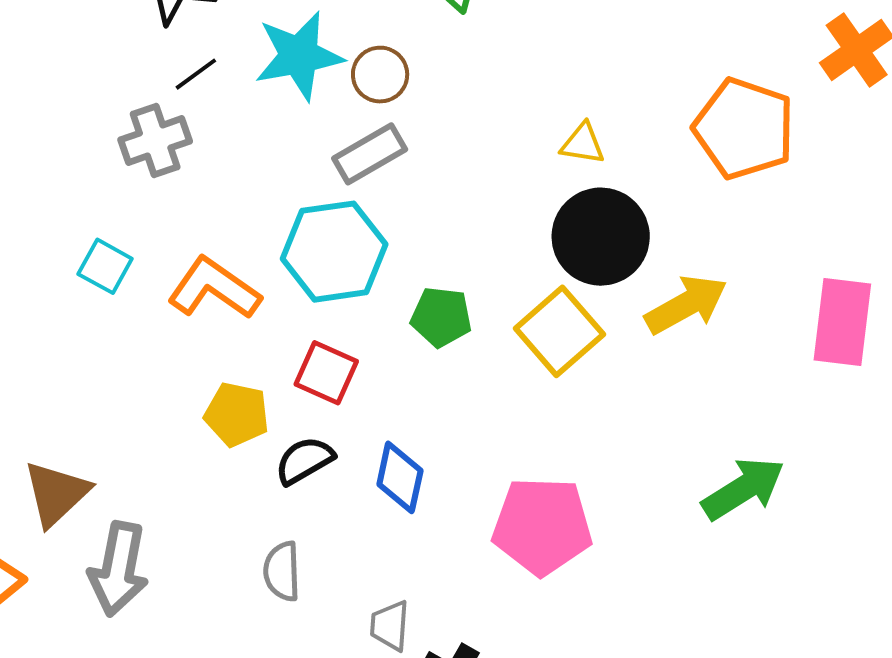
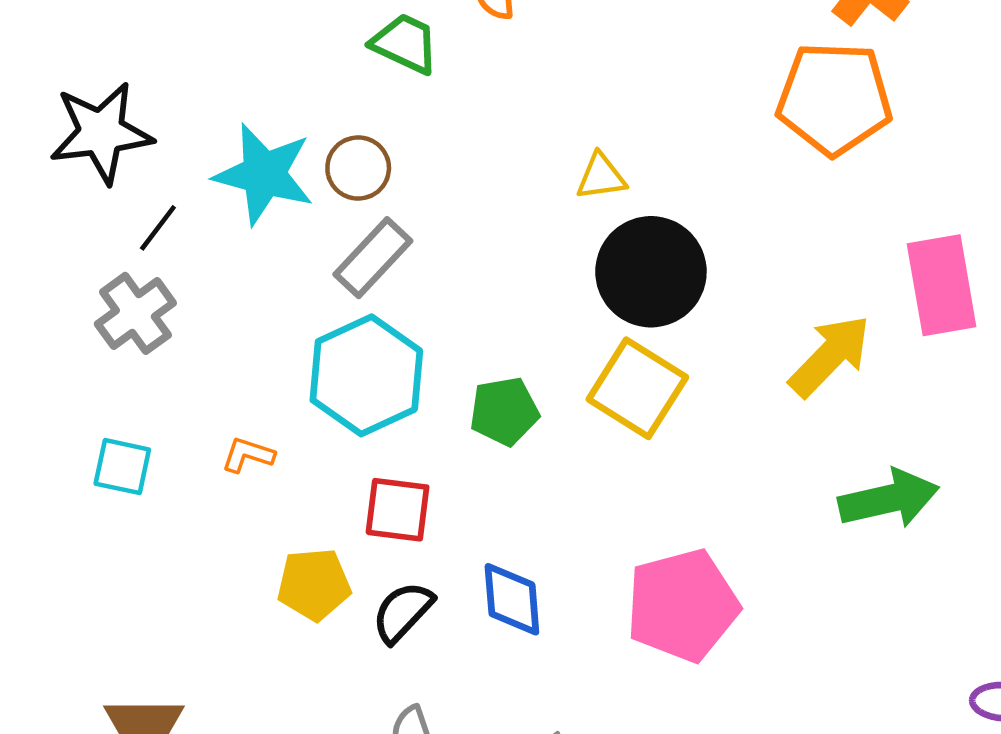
cyan star: (299, 56) -> (264, 174), turned -30
orange pentagon: (744, 128) -> (834, 98), moved
orange L-shape: (214, 288) -> (248, 455), size x0.5
yellow arrow: (686, 305) -> (830, 356), moved
green arrow: (743, 489) -> (889, 499), turned 36

